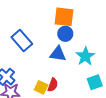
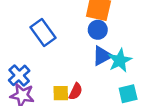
blue triangle: (58, 54) -> (102, 56), moved, turned -42
yellow square: (41, 87) -> (61, 93), turned -32

